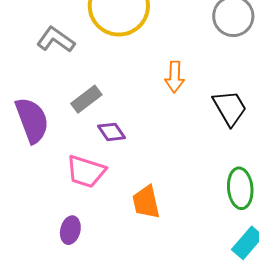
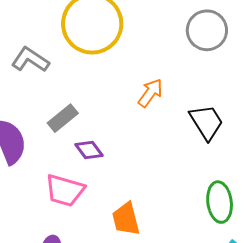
orange arrow: (175, 77) -> (150, 93), turned -144

